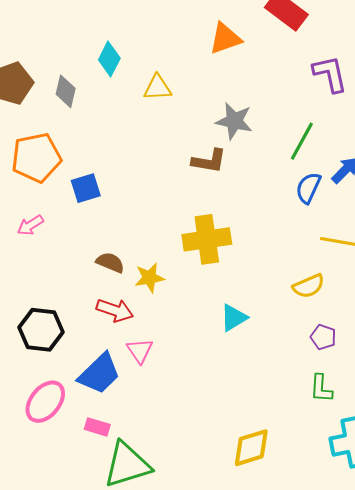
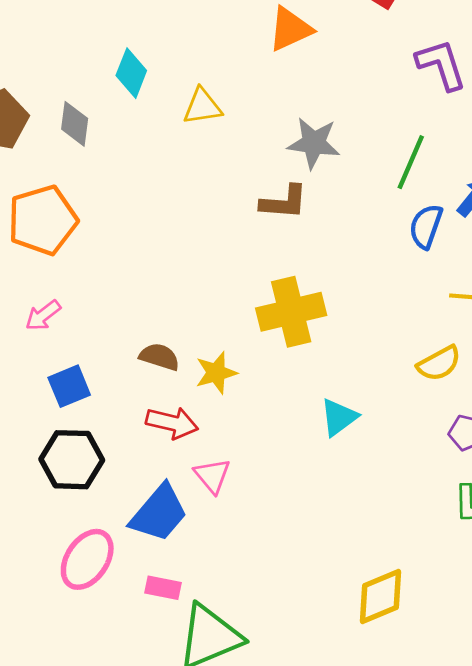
blue square: (86, 188) -> (69, 386), moved

